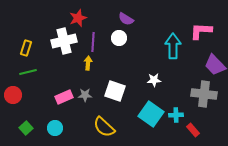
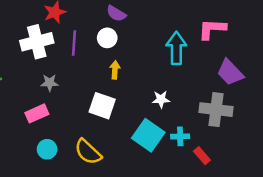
yellow arrow: (88, 63) -> (115, 70), moved
white star: (154, 80) -> (161, 99), moved
gray star: (85, 95) -> (50, 83), moved
cyan circle: (55, 128) -> (47, 149), moved

